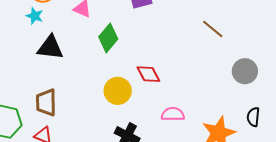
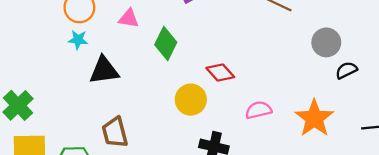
black semicircle: (253, 117) -> (346, 70), moved, turned 72

